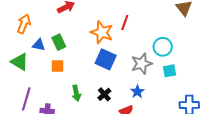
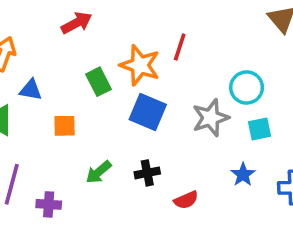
green rectangle: (59, 42) -> (99, 82), moved
blue star: (137, 92) -> (243, 175), moved
green arrow: (76, 93) -> (99, 172), turned 63
black cross: (104, 94) -> (147, 173), turned 32

